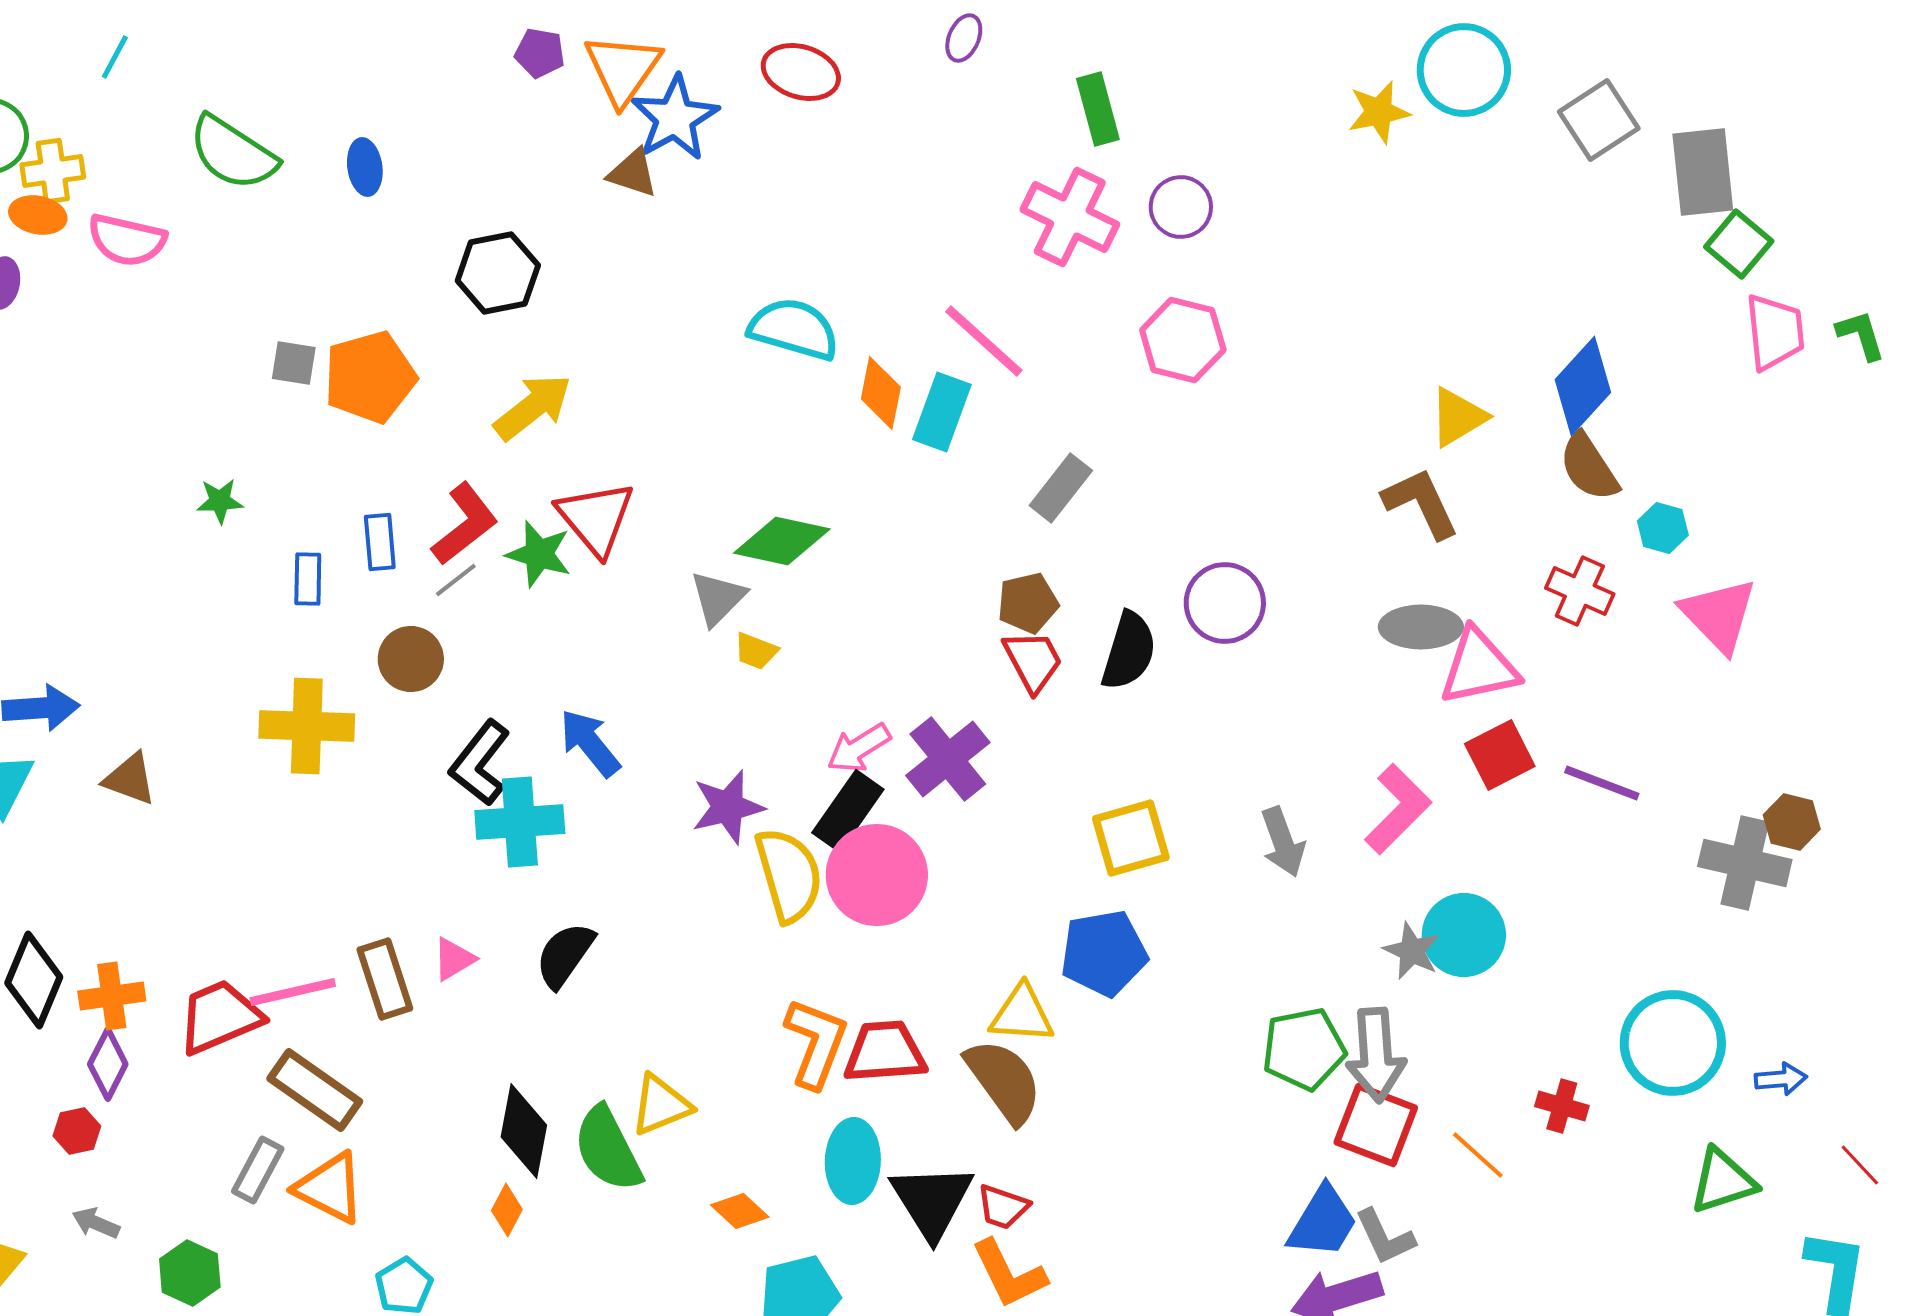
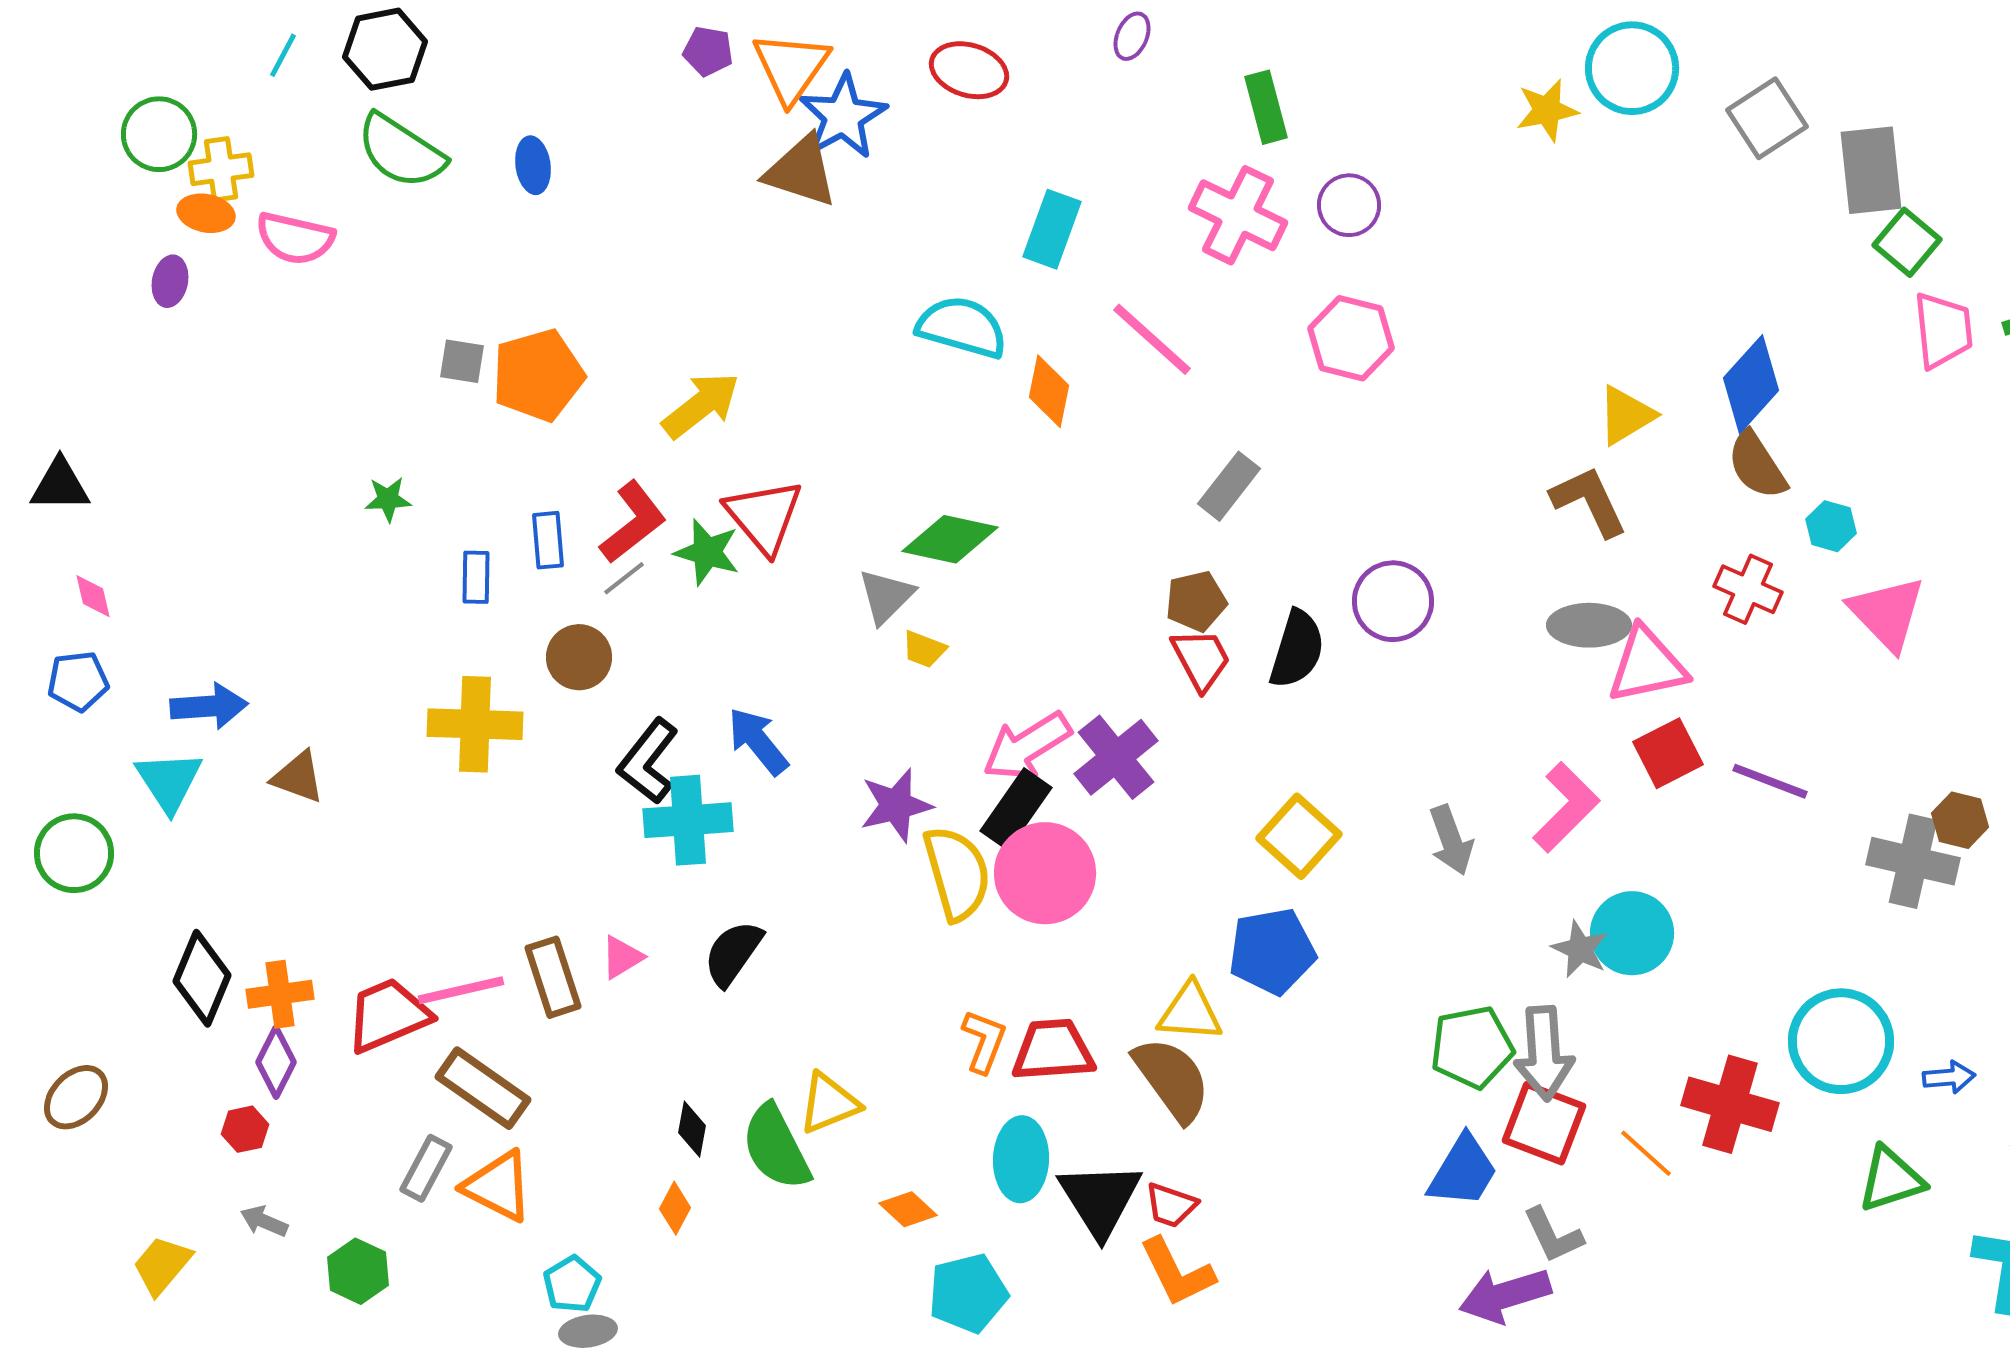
brown triangle: (633, 173) -> (801, 171), size x1.5
black hexagon: (498, 273) -> (385, 49), moved
cyan rectangle: (942, 412) -> (1052, 229), moved
pink arrow: (859, 748) -> (1027, 746), size x1.4
yellow square: (1131, 838) -> (1299, 836), turned -32
orange L-shape: (816, 1043) -> (984, 1041), size x0.7
red cross: (1562, 1106) -> (1730, 1104), size x1.8
black diamond: (524, 1131) -> (692, 1129), size x0.6
blue trapezoid: (1323, 1222) -> (1463, 1171), moved

